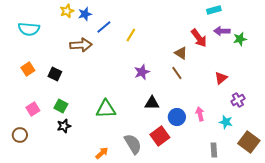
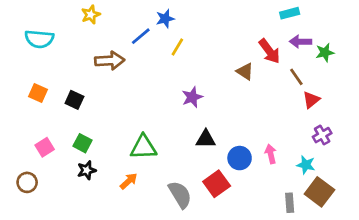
blue star: (85, 14) -> (165, 19), moved
orange square: (28, 69) -> (38, 93), turned -32
brown line: (177, 73) -> (296, 77), moved
red triangle: (221, 78) -> (311, 100), moved
brown square: (249, 142) -> (319, 192), moved
orange arrow: (102, 153) -> (129, 181), moved

